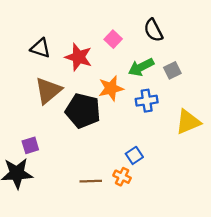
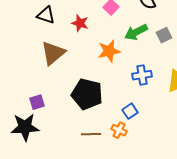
red star: (78, 57) -> (80, 23), size x0.7
blue cross: (147, 101) -> (142, 75), moved
black pentagon: (83, 111) -> (87, 94), moved

